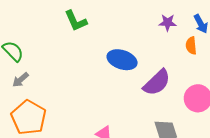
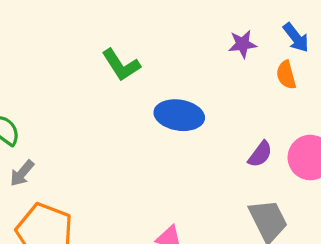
green L-shape: (76, 21) -> (121, 65), moved
purple semicircle: (157, 83) -> (260, 154), moved, size x0.6

